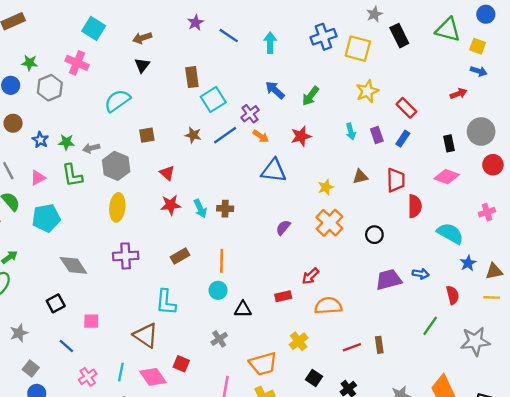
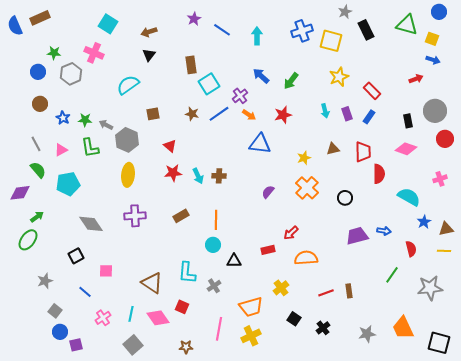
gray arrow: (91, 148) -> (106, 125), turned 40
cyan L-shape: (166, 302) -> (187, 273), moved

